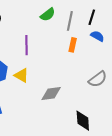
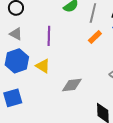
orange rectangle: (73, 45) -> (95, 37), turned 32

